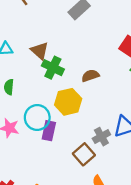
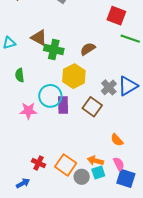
gray cross: (101, 137) -> (109, 87), moved
brown square: (84, 154) -> (92, 107), moved

